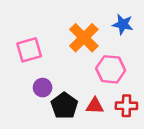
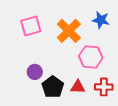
pink square: (29, 50) -> (31, 26), moved

